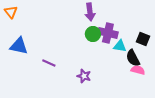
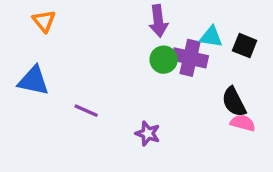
orange triangle: (11, 12) -> (44, 21), moved
black square: (143, 39) -> (245, 46), moved
cyan triangle: (120, 46) -> (211, 37), moved

